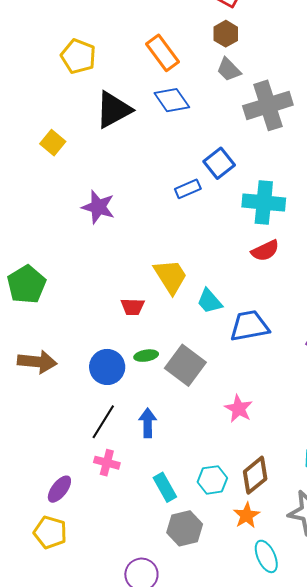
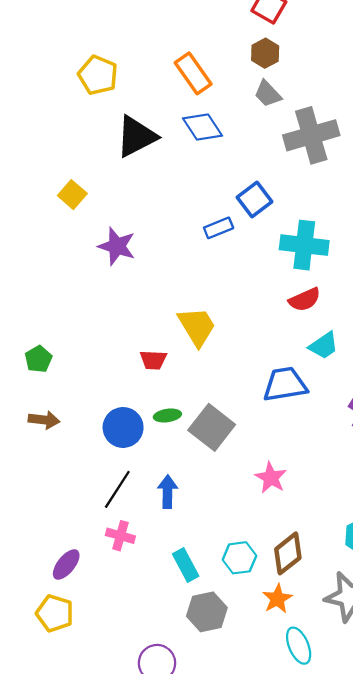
yellow square: (53, 143) -> (72, 195), moved
green pentagon: (26, 284) -> (38, 359), moved, size x0.6
cyan trapezoid: (209, 301) -> (324, 346), moved, turned -84
brown arrow: (37, 362) -> (44, 420), size x0.7

